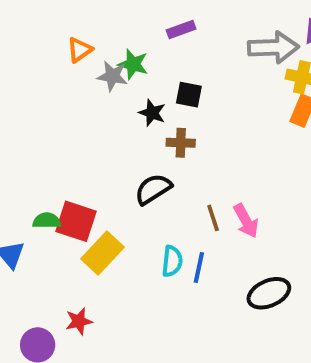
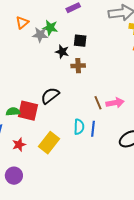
black semicircle: (153, 189) -> (50, 96), moved
pink arrow: (246, 221) -> (115, 103), turned -66
yellow rectangle: (102, 253) -> (49, 143), moved
red star: (79, 321) -> (19, 145), moved

